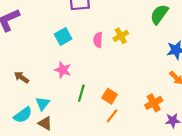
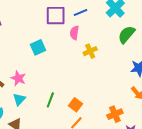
pink semicircle: (98, 40) -> (74, 33), moved
pink star: (63, 70) -> (18, 78), moved
cyan triangle: (43, 104) -> (19, 99), moved

